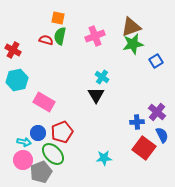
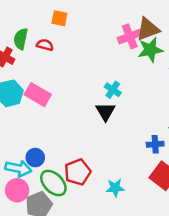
green semicircle: (60, 36) -> (21, 39), moved
pink cross: (95, 36) -> (130, 36), moved
pink rectangle: (44, 102) -> (38, 95), moved
red pentagon: (62, 132) -> (78, 172), moved
cyan arrow: (24, 142) -> (18, 168), size x1.5

